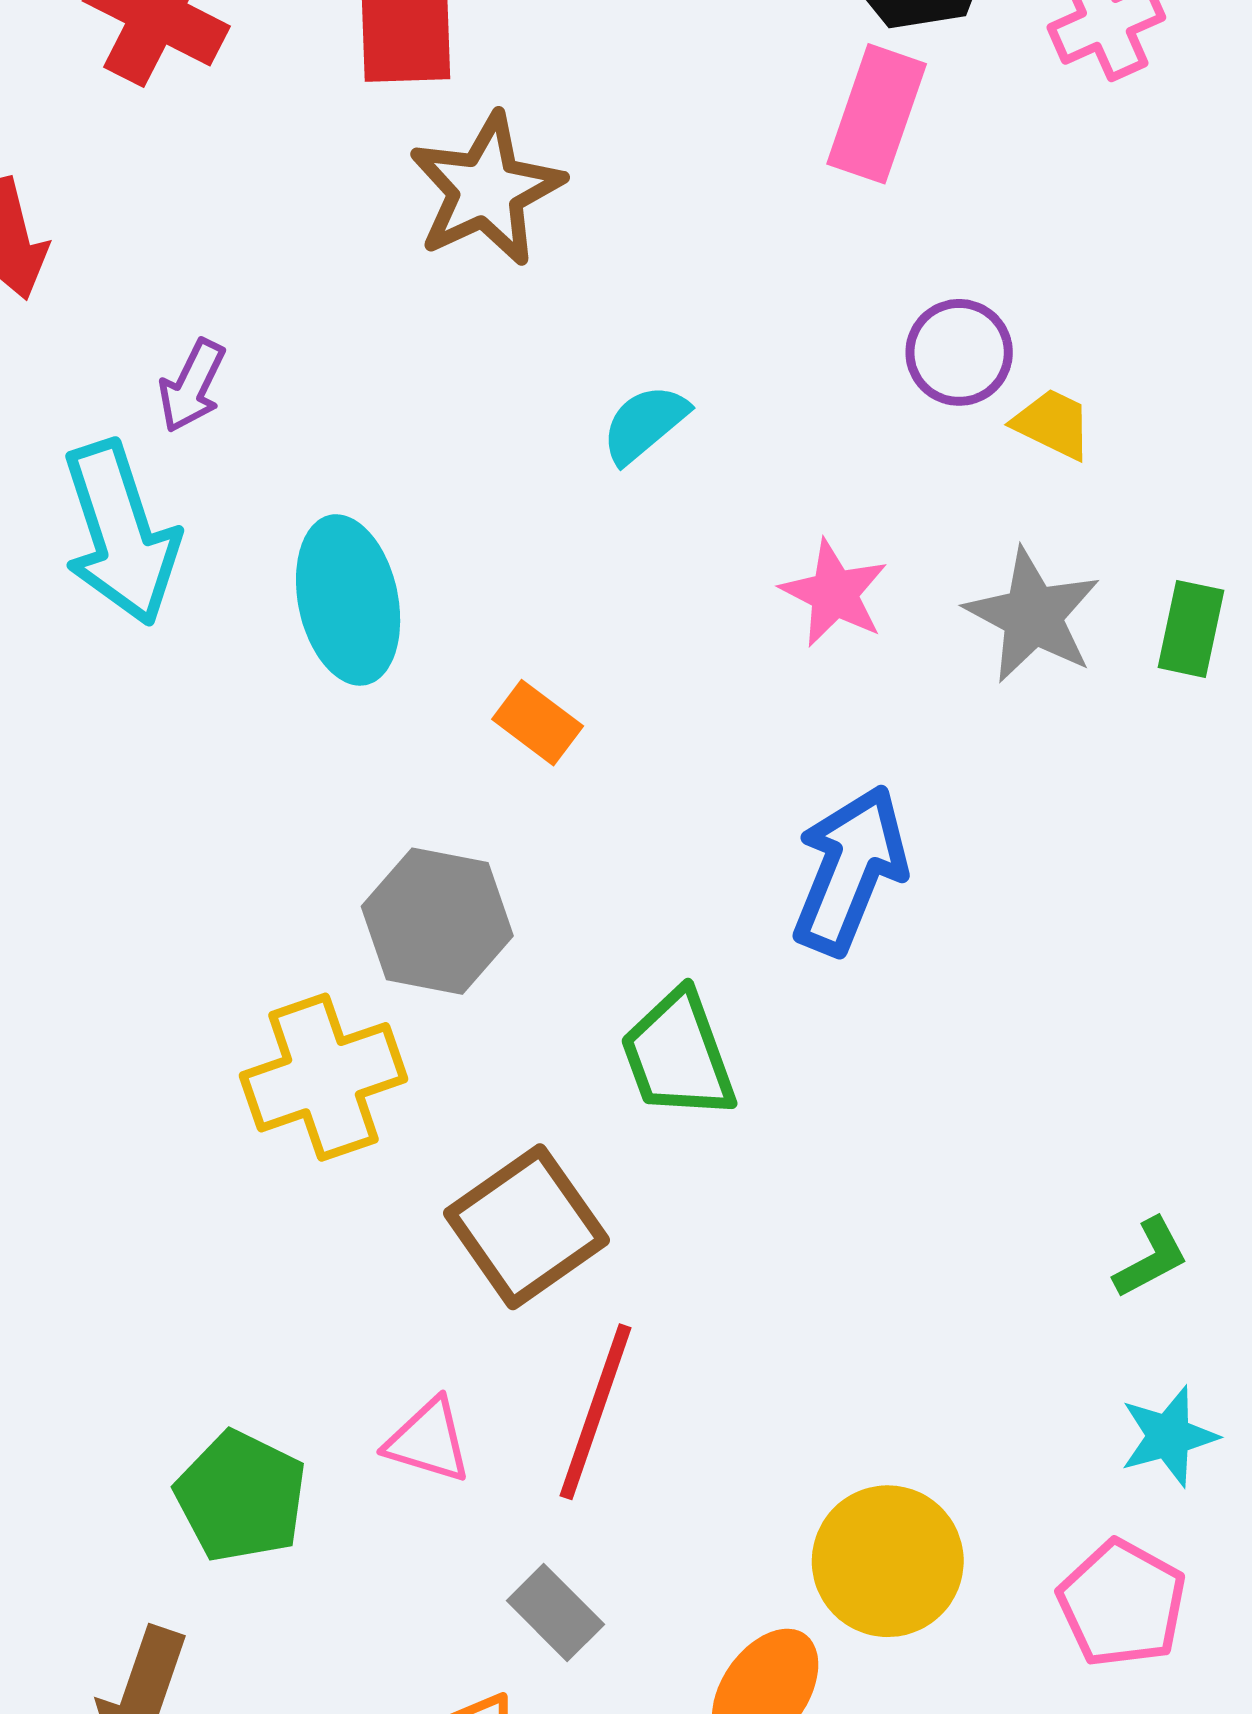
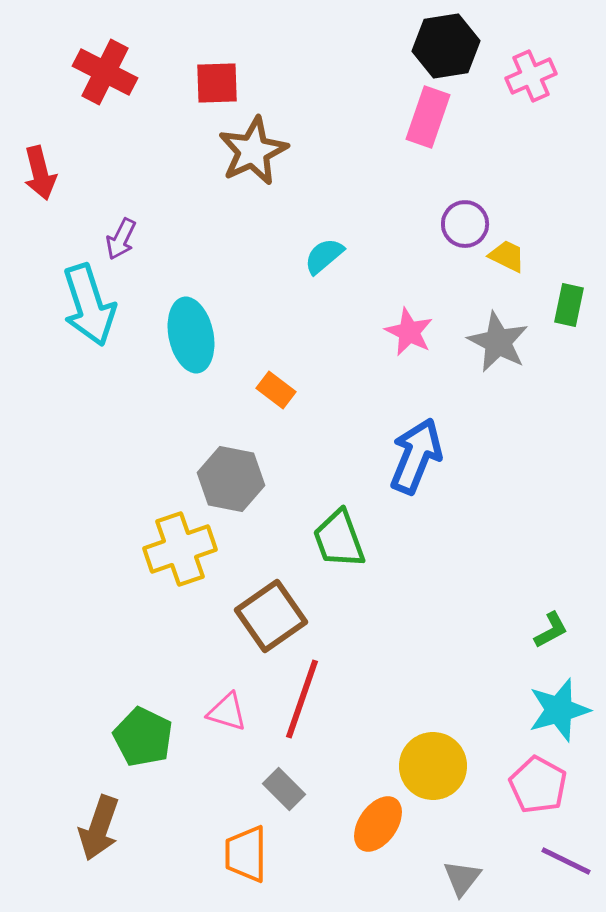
green rectangle: (1191, 629) -> (569, 305), moved
cyan star: (1169, 1436) -> (559, 710), size x1.4

